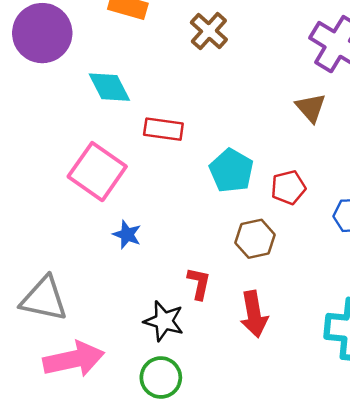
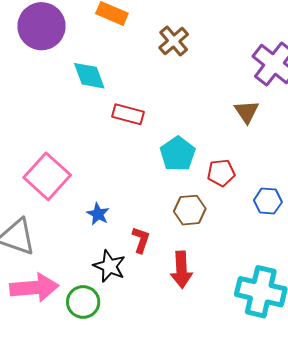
pink square: (97, 172) -> (47, 176), moved
blue star: (127, 234) -> (98, 214), moved
green circle: (161, 378) -> (83, 302), moved

